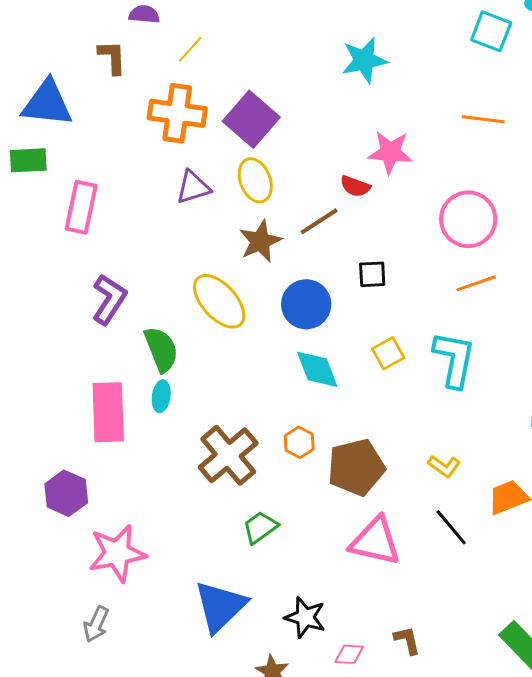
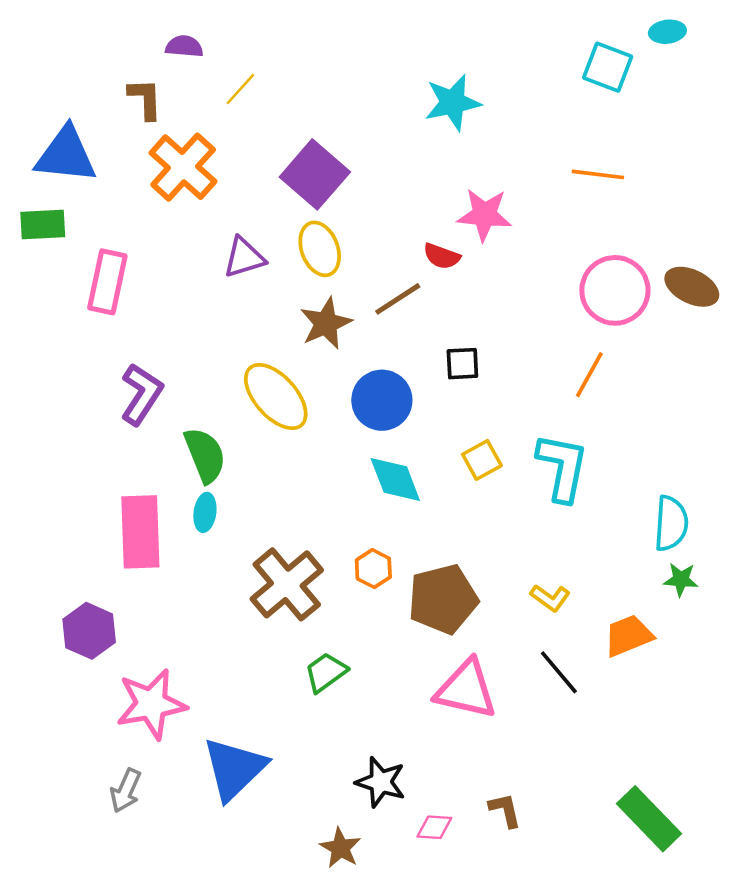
orange cross: (177, 113) -> (183, 167), moved, turned 34
pink circle: (468, 219) -> (615, 290), moved
orange line: (476, 283) -> (589, 375), turned -42
blue triangle: (220, 606) -> (234, 769), moved

